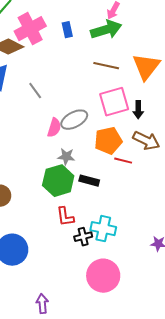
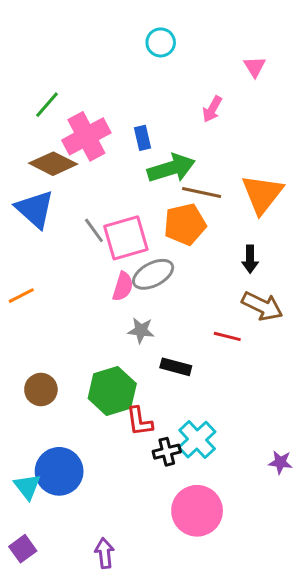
green arrow: (106, 30) -> (171, 168), moved
pink square: (114, 102) -> (126, 238), moved
orange pentagon: (108, 141) -> (185, 224), moved
green hexagon: (58, 181) -> (112, 391), moved
cyan cross: (103, 229) -> (197, 440), turned 35

